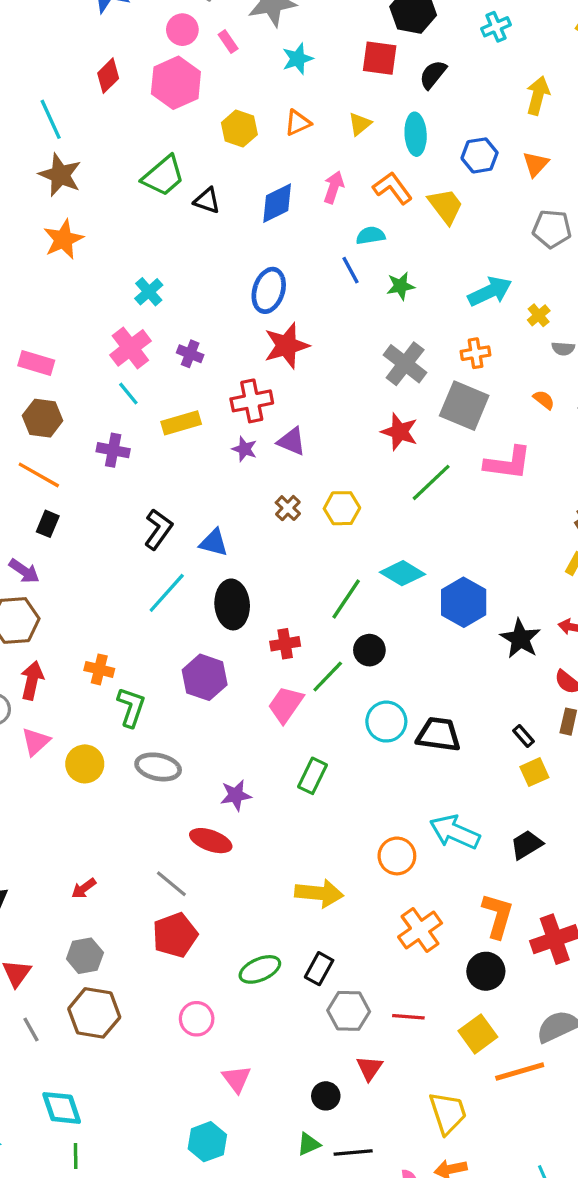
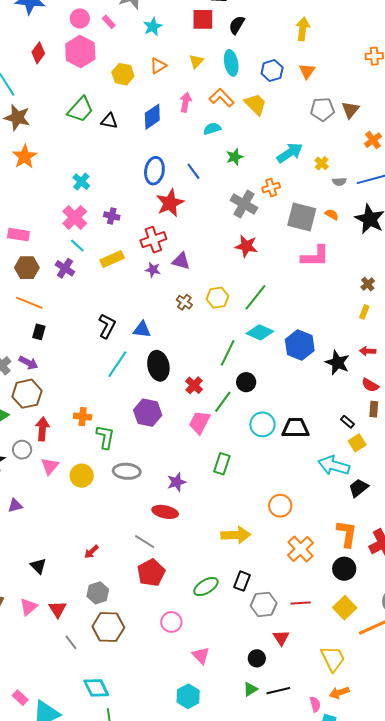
blue line: (351, 270) -> (193, 171), moved
orange cross: (476, 353) -> (271, 188), moved
gray square: (464, 406) -> (302, 217), moved
purple cross: (113, 450) -> (65, 268), moved, turned 30
green line: (431, 482) -> (255, 297), moved
red cross: (285, 644) -> (194, 385), turned -30
cyan arrow: (455, 832) -> (334, 466), moved

